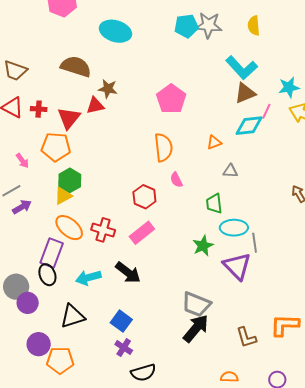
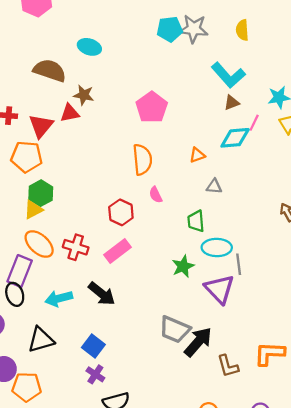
cyan ellipse: (116, 31) -> (89, 47), moved, size x0.7
brown triangle: (245, 93) -> (232, 103), size x0.7
black arrow: (196, 328) -> (198, 342), moved

